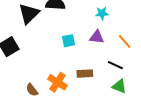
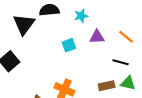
cyan star: (102, 13) -> (81, 16), moved
brown rectangle: (85, 74) -> (107, 86), moved

